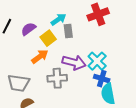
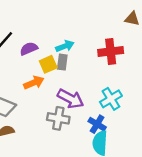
gray rectangle: (68, 31) -> (62, 62), moved
cyan cross: (97, 61) -> (111, 99), moved
gray cross: (57, 78) -> (58, 118), moved

